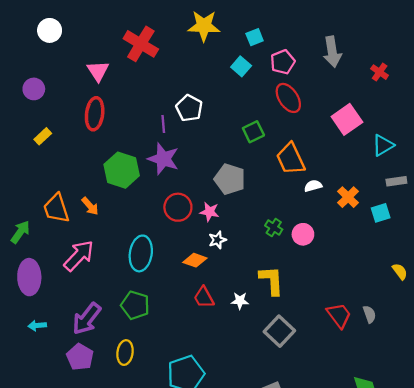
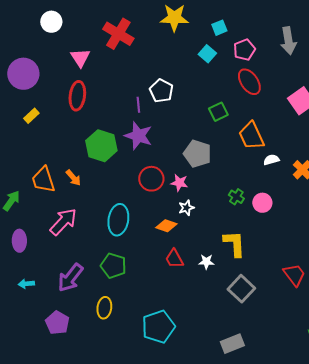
white circle: (50, 30) -> (51, 22), moved
purple circle: (34, 89) -> (23, 74), size x1.6
purple ellipse: (29, 277) -> (19, 241), size x0.7
purple pentagon: (80, 357) -> (57, 323), moved

